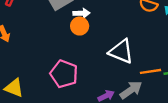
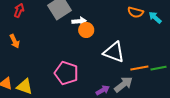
orange circle: (80, 26) -> (86, 30), moved

